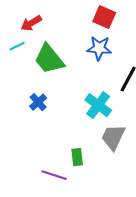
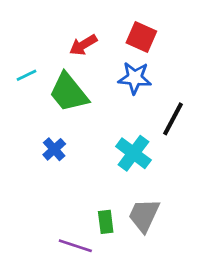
red arrow: (31, 23) -> (83, 45), moved
gray trapezoid: (113, 137) -> (144, 215), moved

